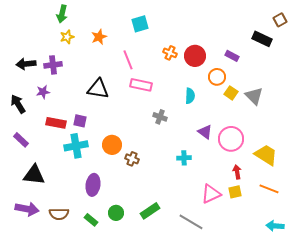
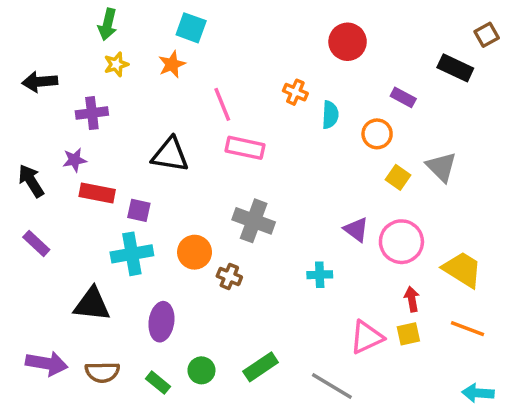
cyan square: (140, 24) -> (191, 28), moved, turned 36
red circle: (195, 56) -> (348, 42), moved
black arrow: (26, 64) -> (40, 82), moved
yellow square: (231, 93) -> (398, 177), moved
cyan semicircle: (190, 96) -> (330, 115), moved
gray cross: (160, 117) -> (254, 221), moved, size x1.6
red rectangle: (56, 123) -> (97, 193), moved
black triangle: (34, 175) -> (92, 304), moved

